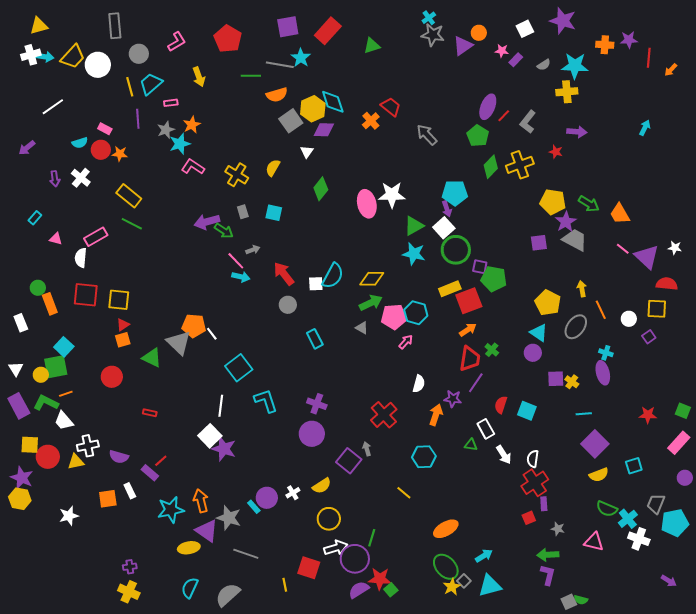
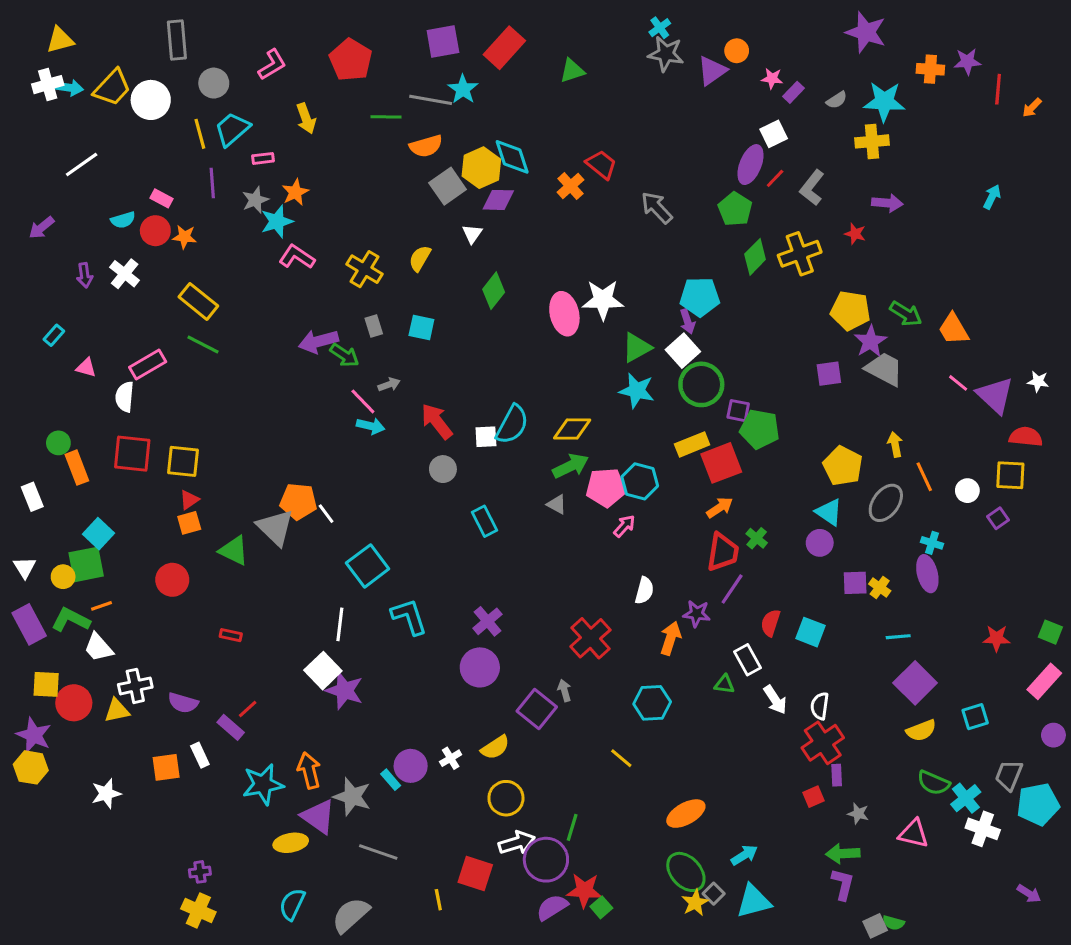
white square: (525, 29) -> (774, 134), moved
purple cross: (317, 404) -> (488, 621), turned 30

